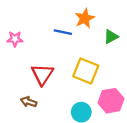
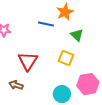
green triangle: (111, 37) -> (77, 35), moved, turned -48
yellow square: (86, 71) -> (66, 58), size x0.7

